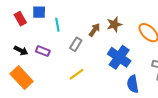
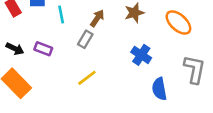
brown arrow: (94, 30) -> (97, 18), moved
blue cross: (119, 57) -> (141, 55), size x0.7

